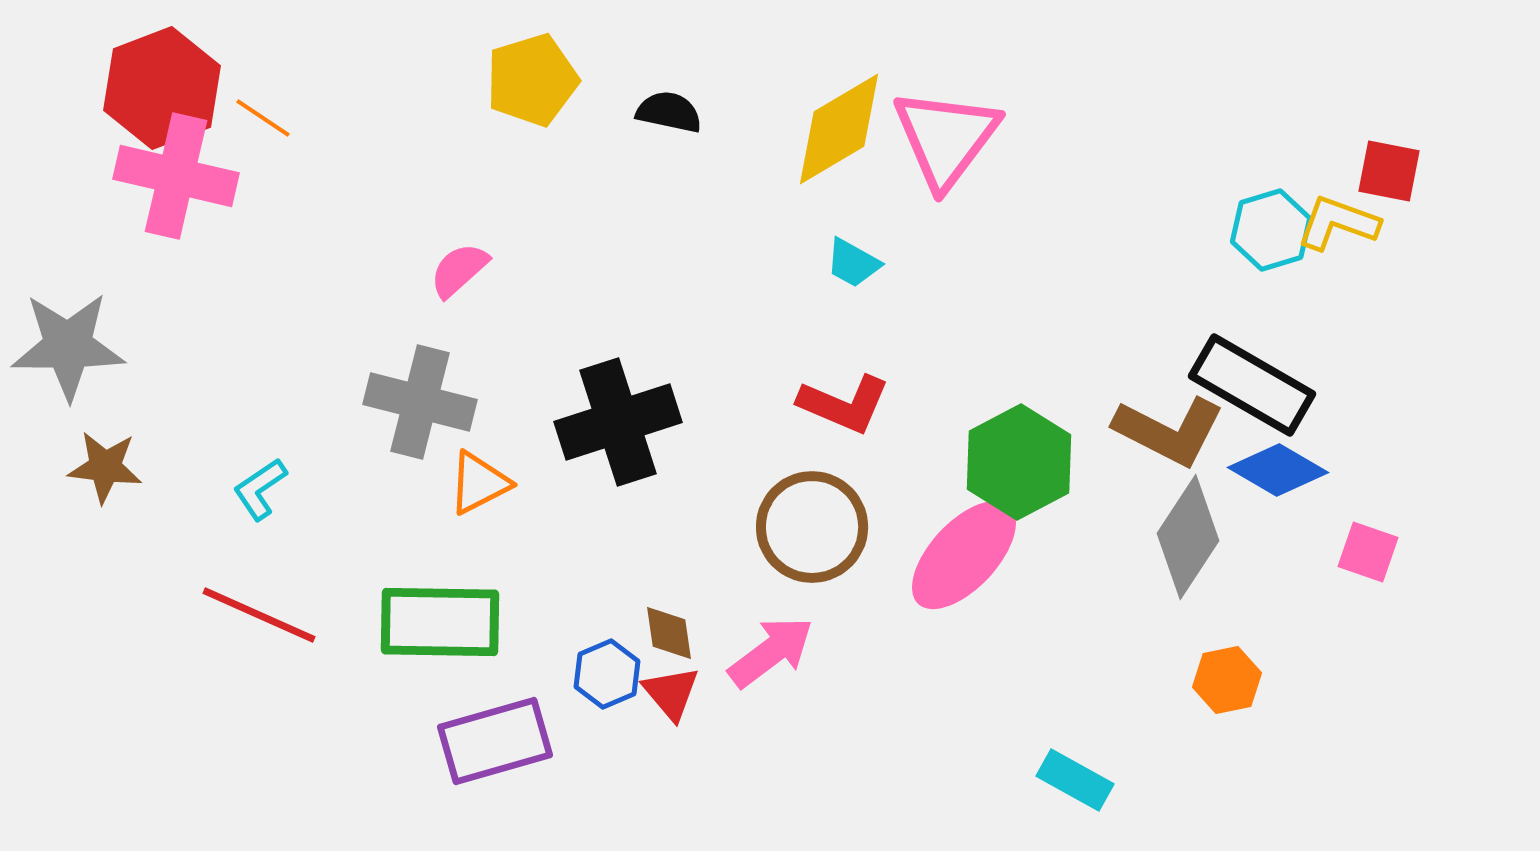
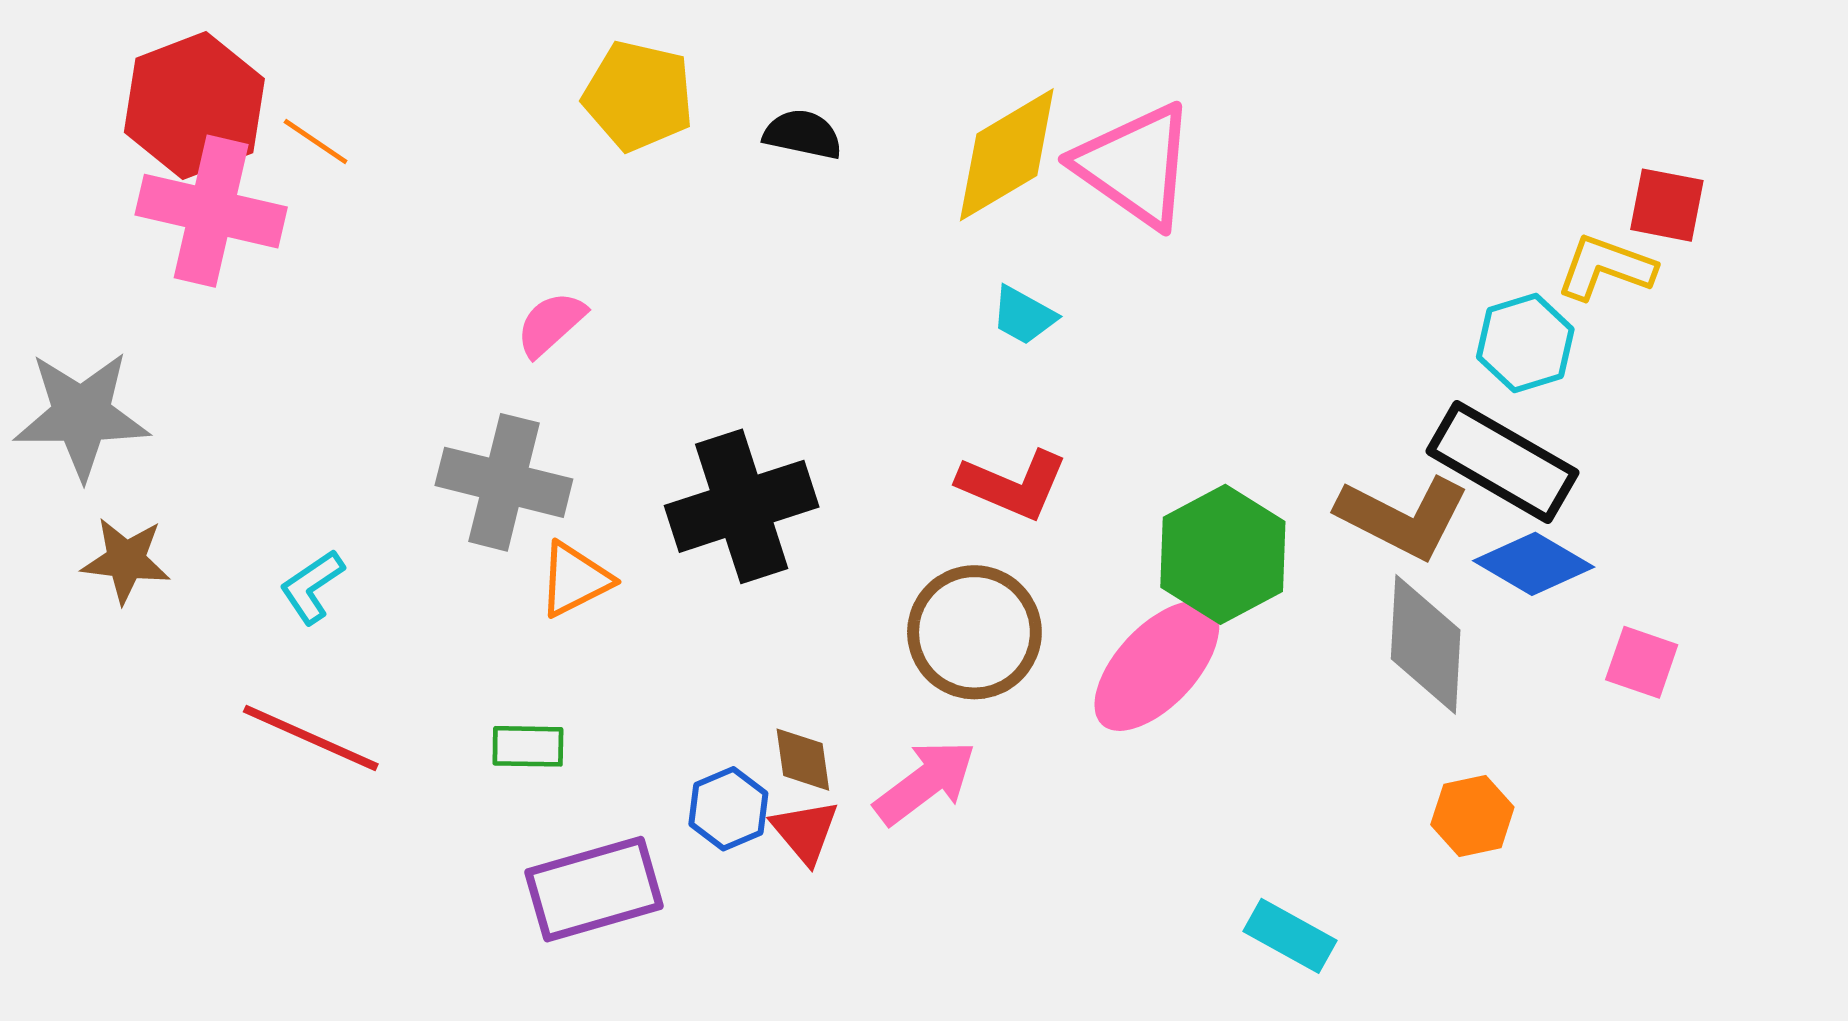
yellow pentagon: (532, 80) -> (638, 96), turned 30
pink triangle: (946, 138) -> (1135, 165), turned -32
cyan hexagon: (1271, 230) -> (1525, 343), moved
gray diamond: (1188, 537) -> (1426, 644), turned -30
green rectangle: (440, 622) -> (528, 746), size x0.5

